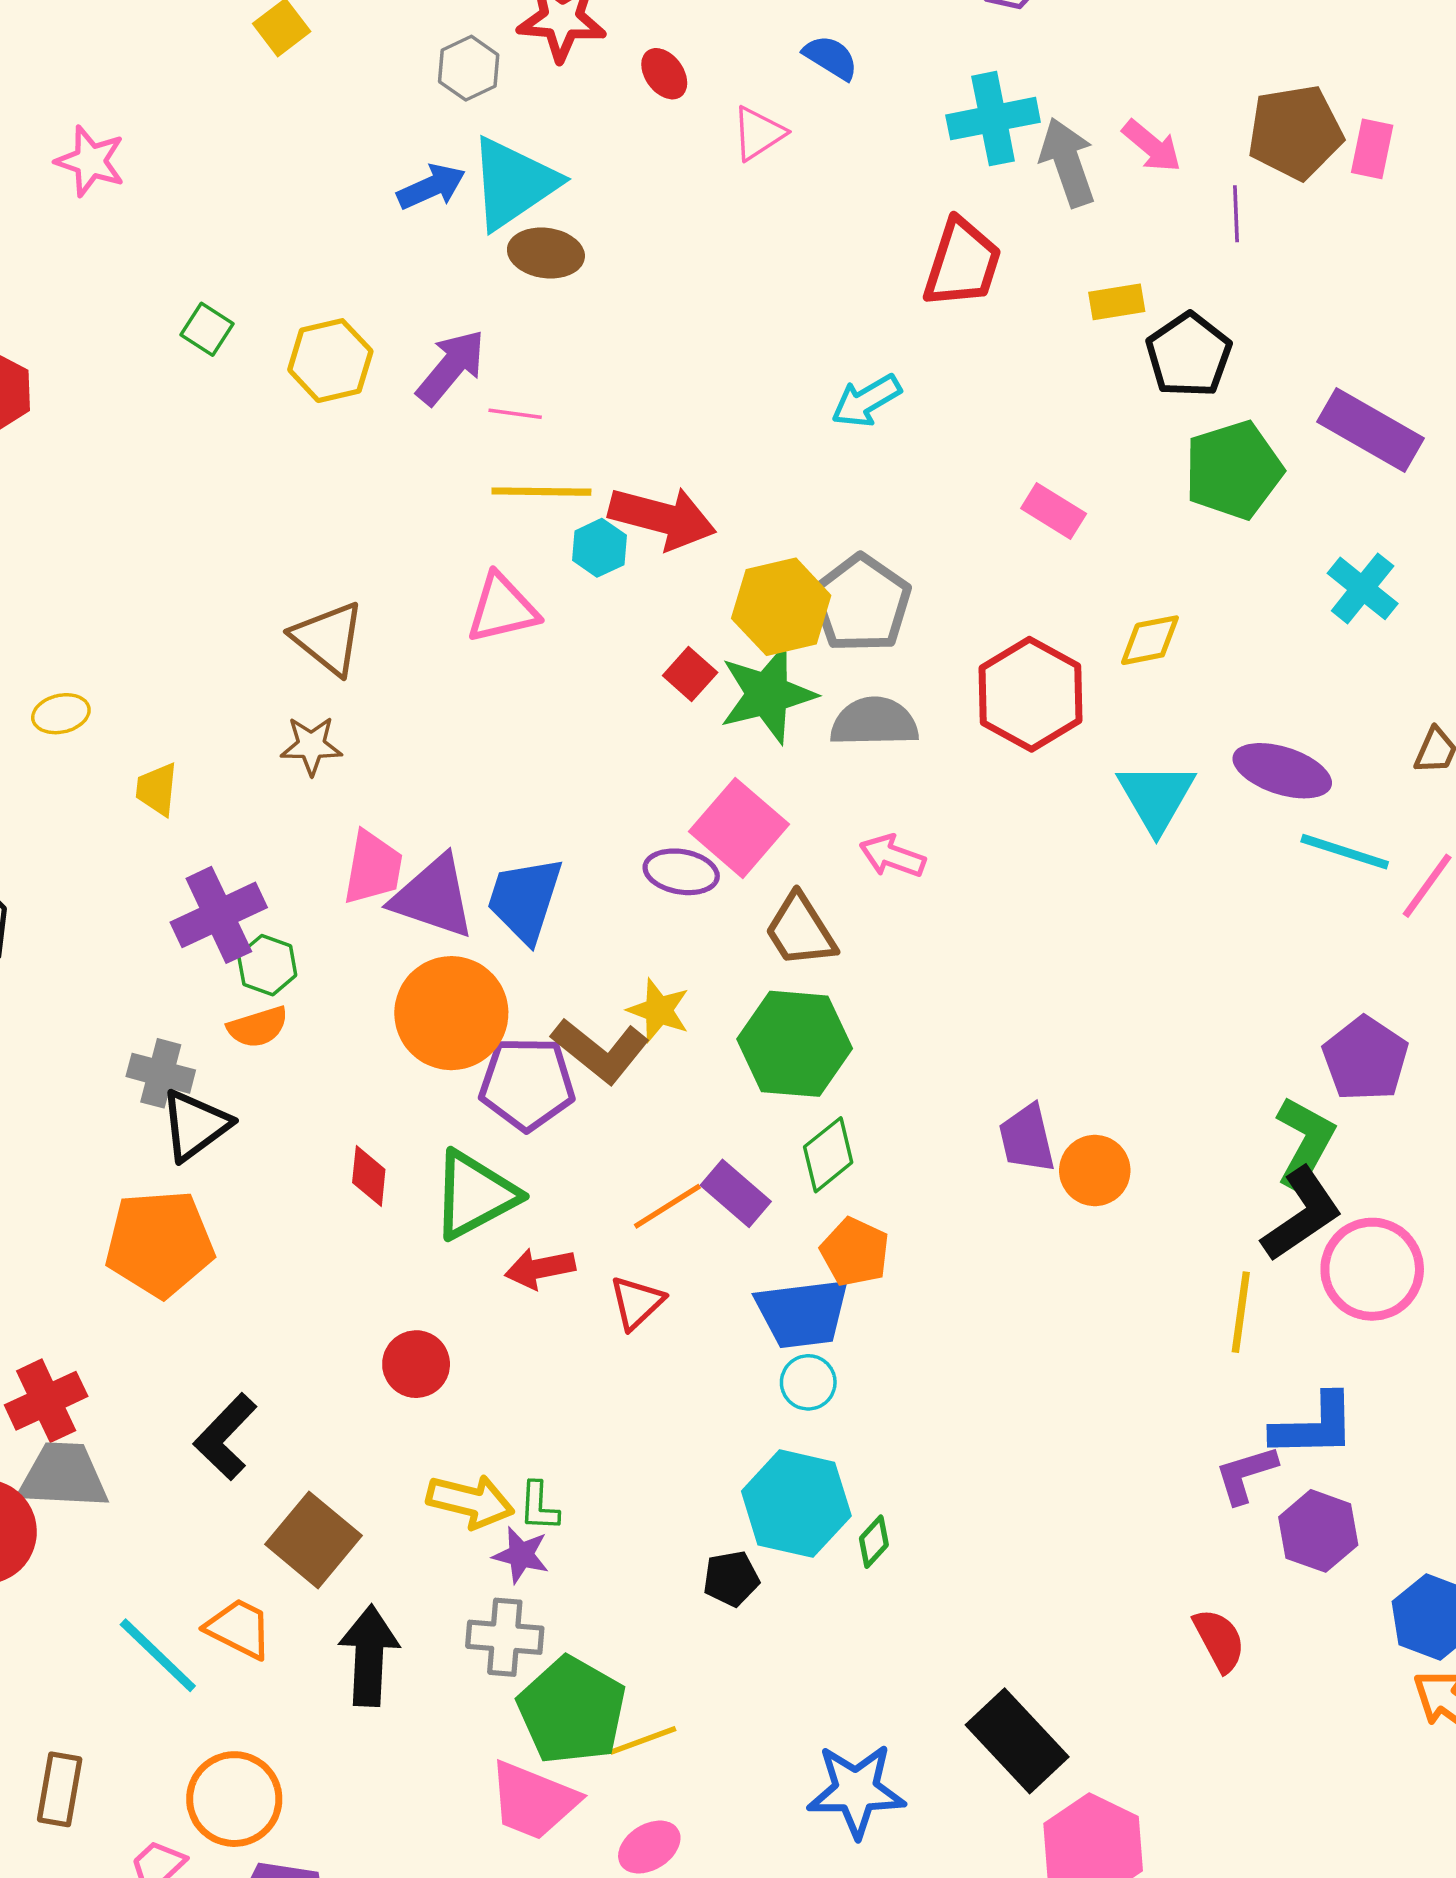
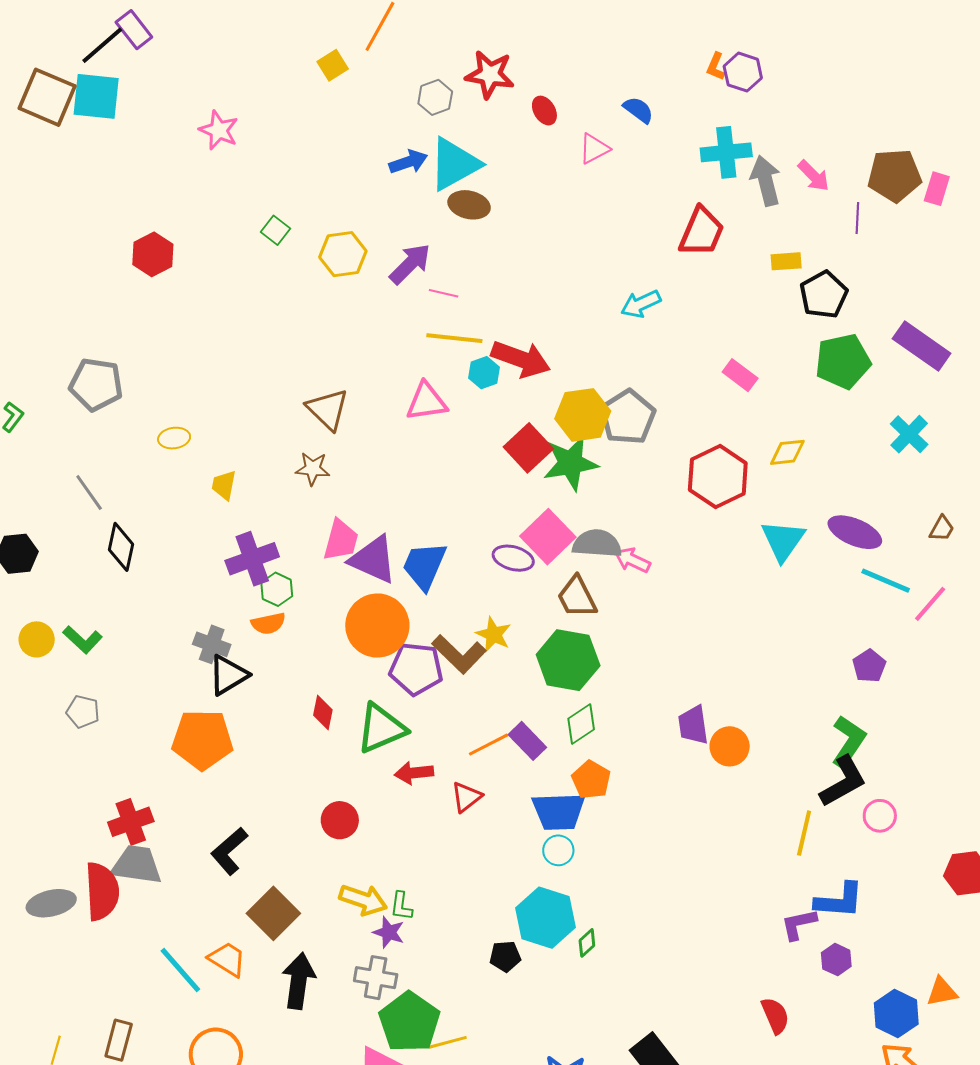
red square: (690, 674) -> (528, 448), size x1.6
gray semicircle: (874, 722) -> (597, 544), moved
purple pentagon: (1365, 1059) -> (869, 666), moved, size x0.7
pink circle: (1372, 1269) -> (880, 816), size x0.6
purple hexagon: (1318, 1531) -> (836, 960), size x0.7

